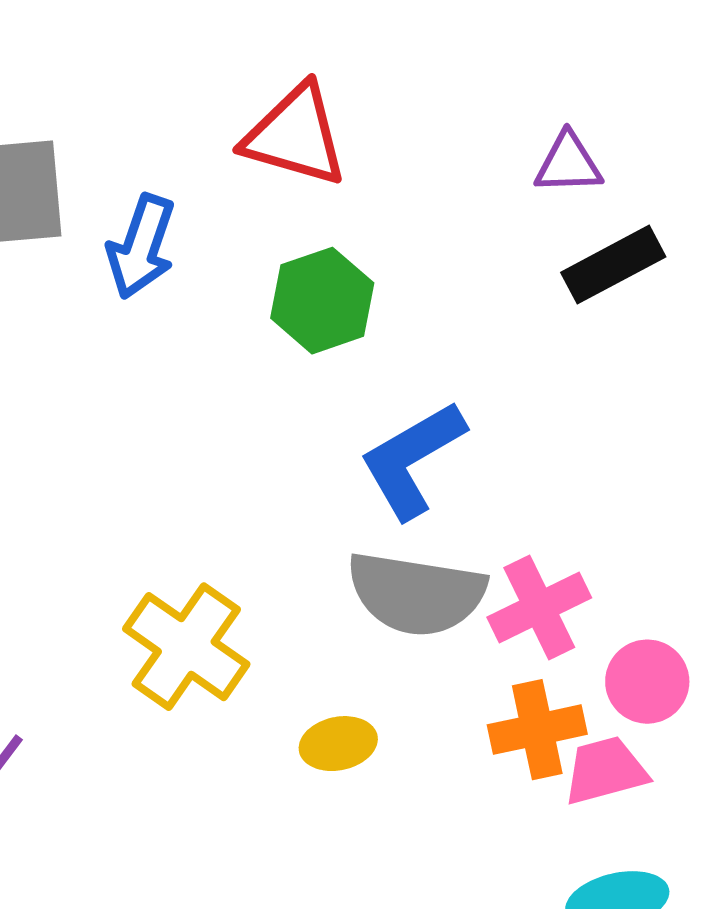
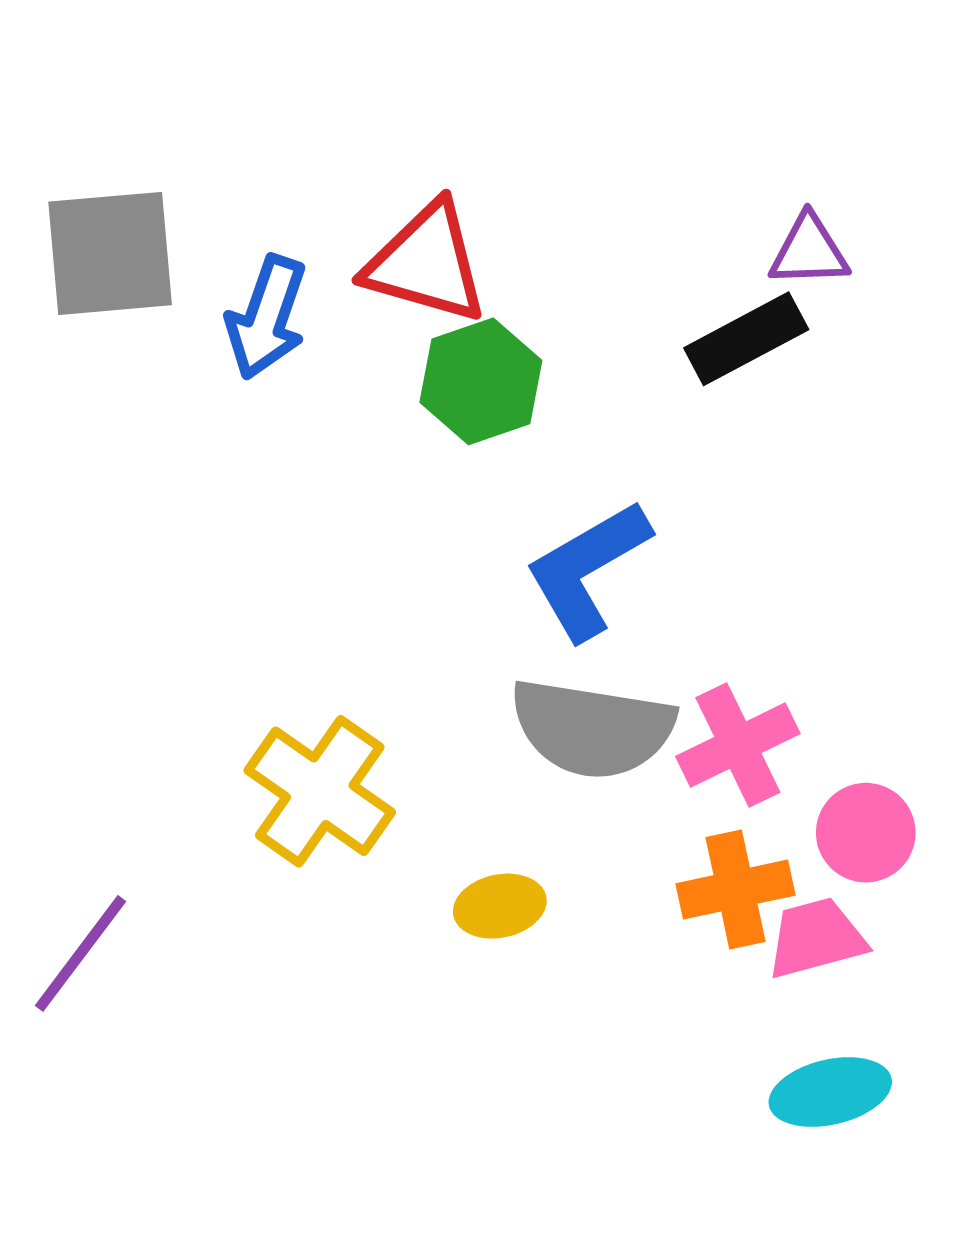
red triangle: (295, 136) -> (426, 263), moved
purple triangle: (568, 164) -> (809, 251), moved
black rectangle: (613, 265) -> (746, 339), moved

